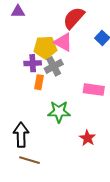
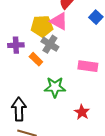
purple cross: (33, 63) -> (16, 45), moved
gray cross: (54, 66) -> (50, 44), turned -30
orange rectangle: (39, 82) -> (36, 59), turned -56

